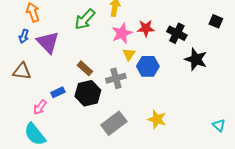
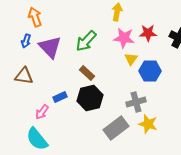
green arrow: (85, 19) -> (86, 41), moved
pink star: (122, 33) -> (124, 38), turned 30
gray cross: (116, 78) -> (136, 102), moved
yellow star: (157, 119) -> (148, 124), moved

